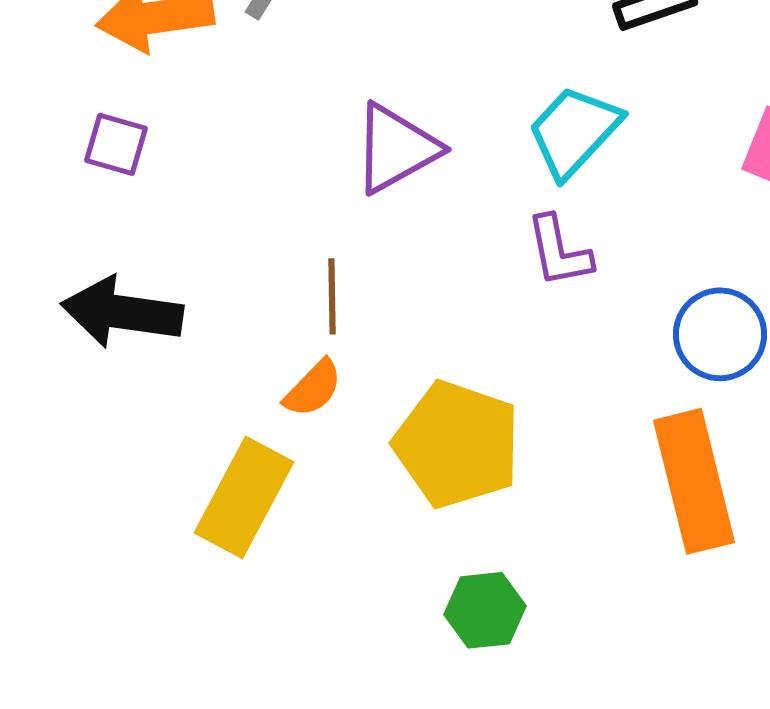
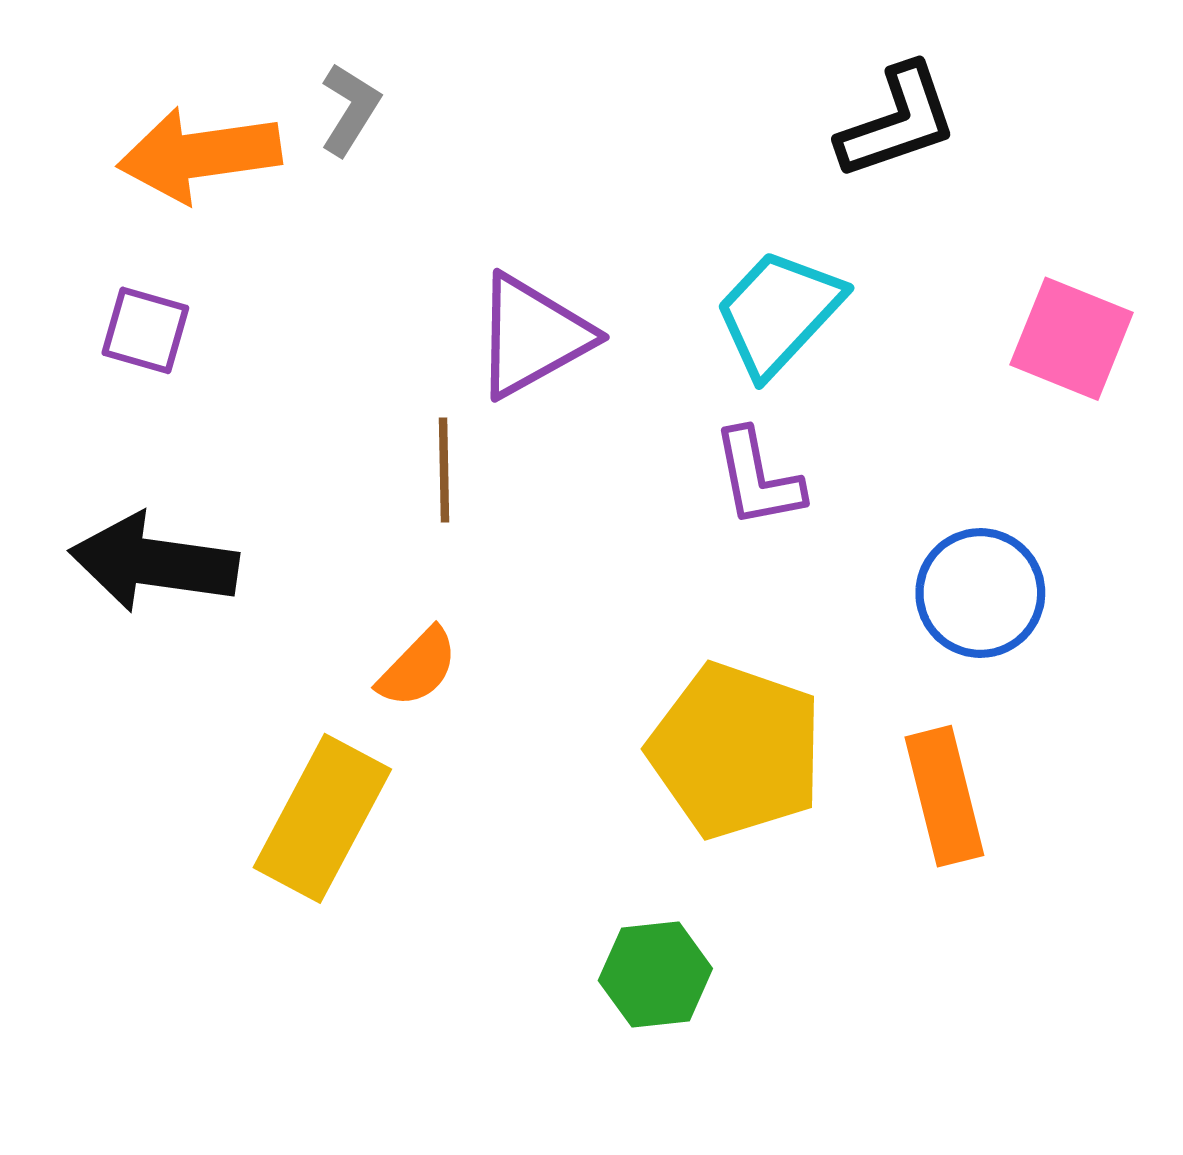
brown line: (332, 296) -> (444, 470), moved
yellow pentagon: (457, 444) -> (736, 751), moved
orange rectangle: (694, 481) -> (944, 796), size x0.7

